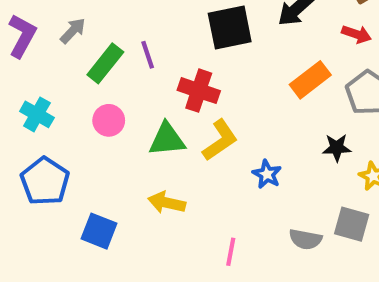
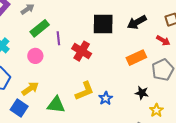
purple line: (148, 55) -> (58, 38), moved
green triangle: (167, 139) -> (56, 105), moved
yellow L-shape: (220, 140) -> (85, 91), moved
yellow arrow: (167, 203) -> (30, 89), moved, turned 120

